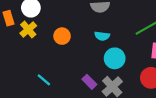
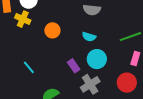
yellow cross: (28, 29) -> (23, 19), turned -35
purple rectangle: (89, 82) -> (74, 66), moved

